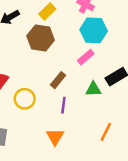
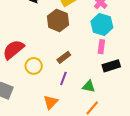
pink rectangle: (86, 57) -> (101, 47), moved, turned -56
green triangle: (93, 89) -> (89, 86), moved

